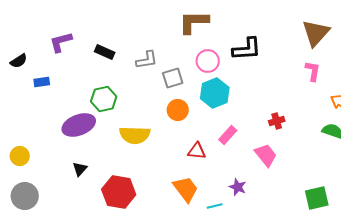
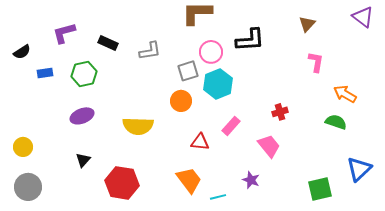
brown triangle: (316, 33) -> (307, 24), moved, size x0.6
gray square: (173, 78) -> (188, 71), moved
green hexagon: (104, 99) -> (84, 74), moved
purple ellipse: (79, 125) -> (82, 116), size x0.7
purple star: (238, 187) -> (251, 180), moved

